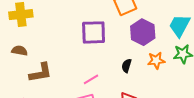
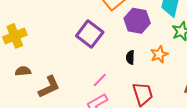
purple square: (94, 32) -> (90, 34), turned -36
orange star: (156, 60) -> (159, 54), moved

